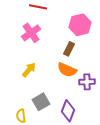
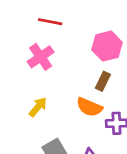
brown rectangle: (69, 49) -> (103, 81), moved

